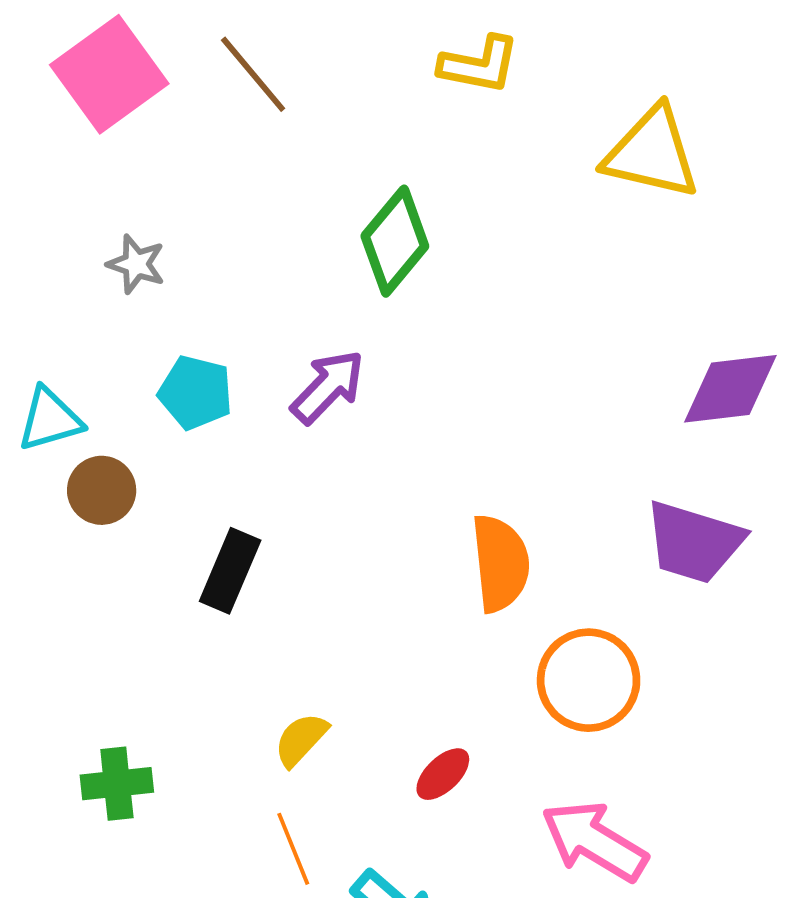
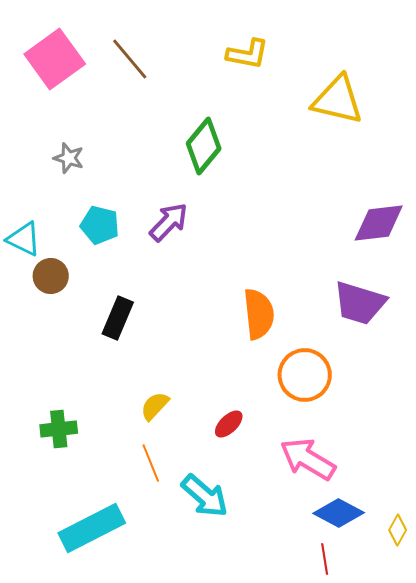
cyan triangle: (50, 419) -> (24, 239), turned 42

